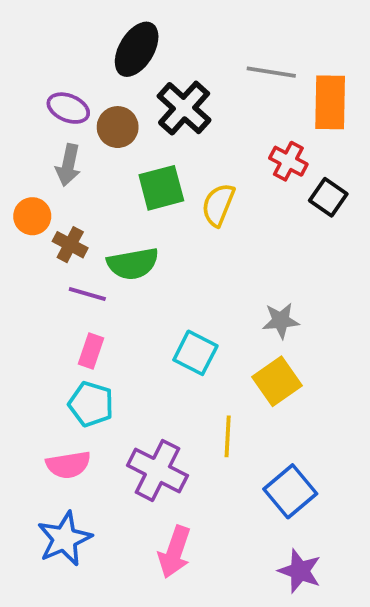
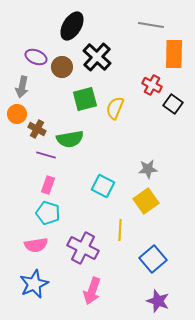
gray line: (271, 72) -> (151, 25), moved
gray arrow: (68, 165) -> (22, 87), moved

